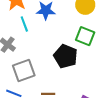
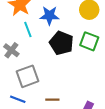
black pentagon: (66, 56) -> (61, 43), moved

